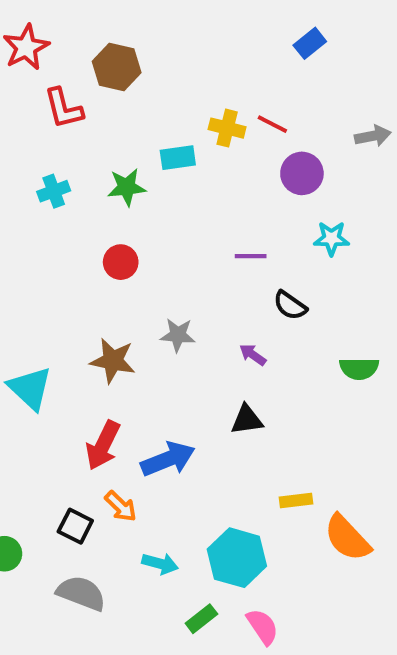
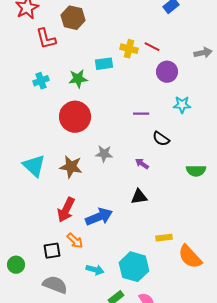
red circle: (121, 262) -> (75, 117), size x1.8
cyan triangle: (30, 388) -> (34, 166), moved
black square: (75, 526) -> (52, 251), turned -36

